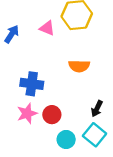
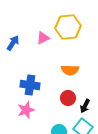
pink triangle: (47, 28) -> (43, 38), turned -48
red circle: (52, 115) -> (68, 98), moved

